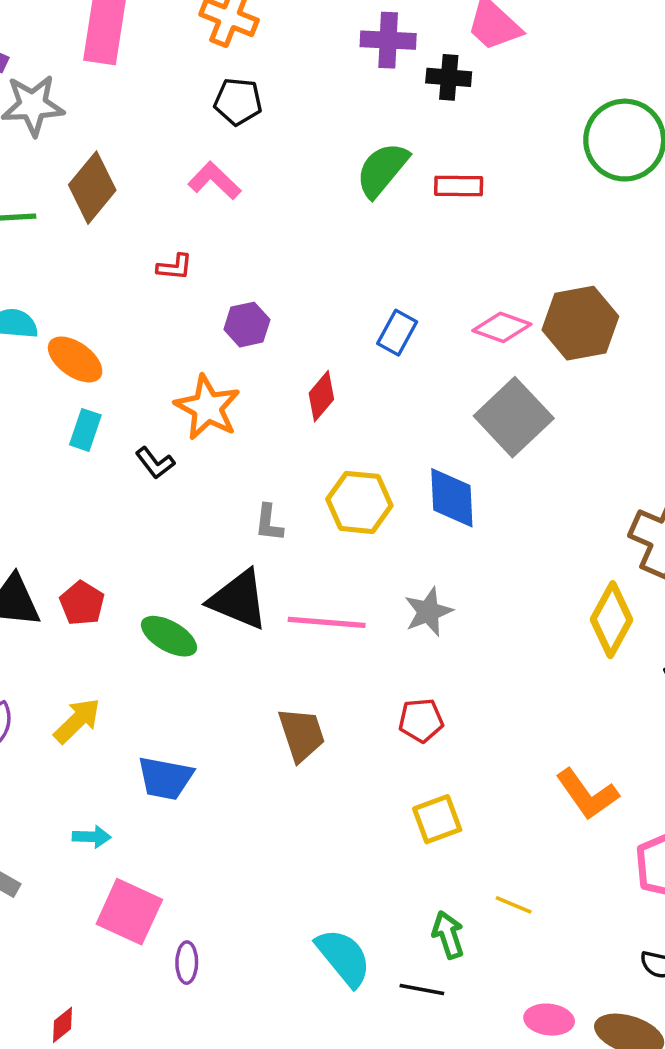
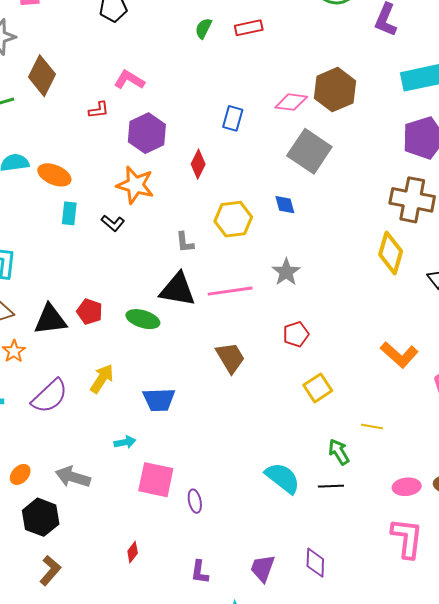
green semicircle: (382, 170) -> (203, 28), size x0.6
pink L-shape: (214, 181) -> (129, 80), moved
purple hexagon: (247, 325) -> (147, 133), size x1.5
blue diamond: (452, 498) -> (285, 205), size x0.6

